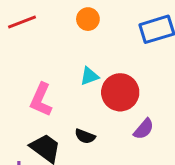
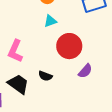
cyan triangle: (89, 76) -> (50, 21), moved

